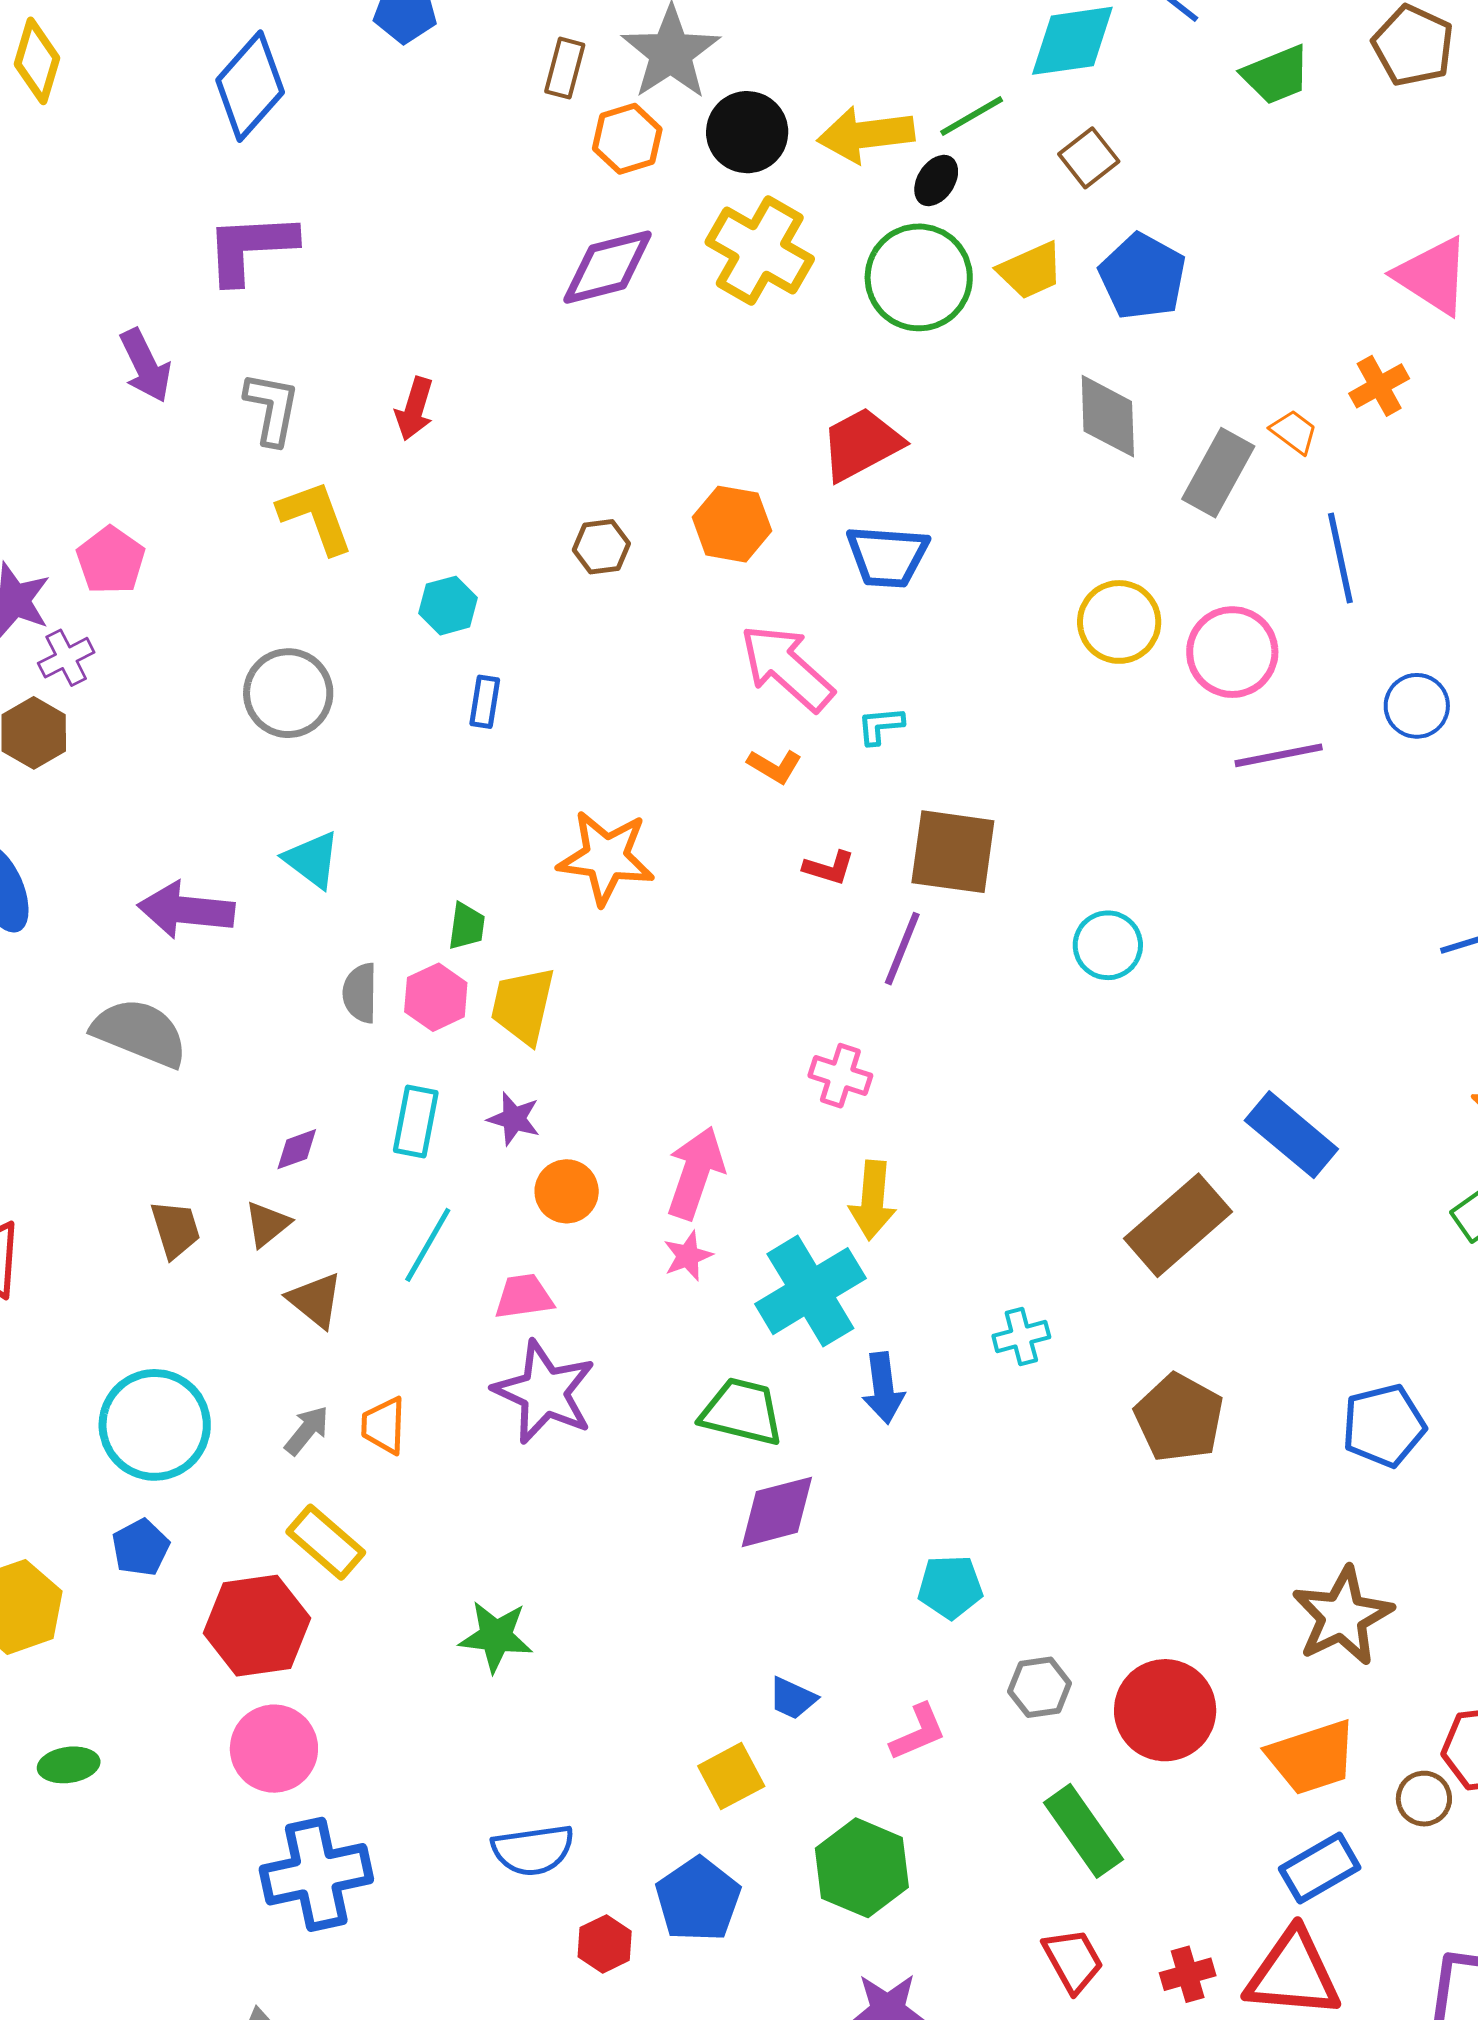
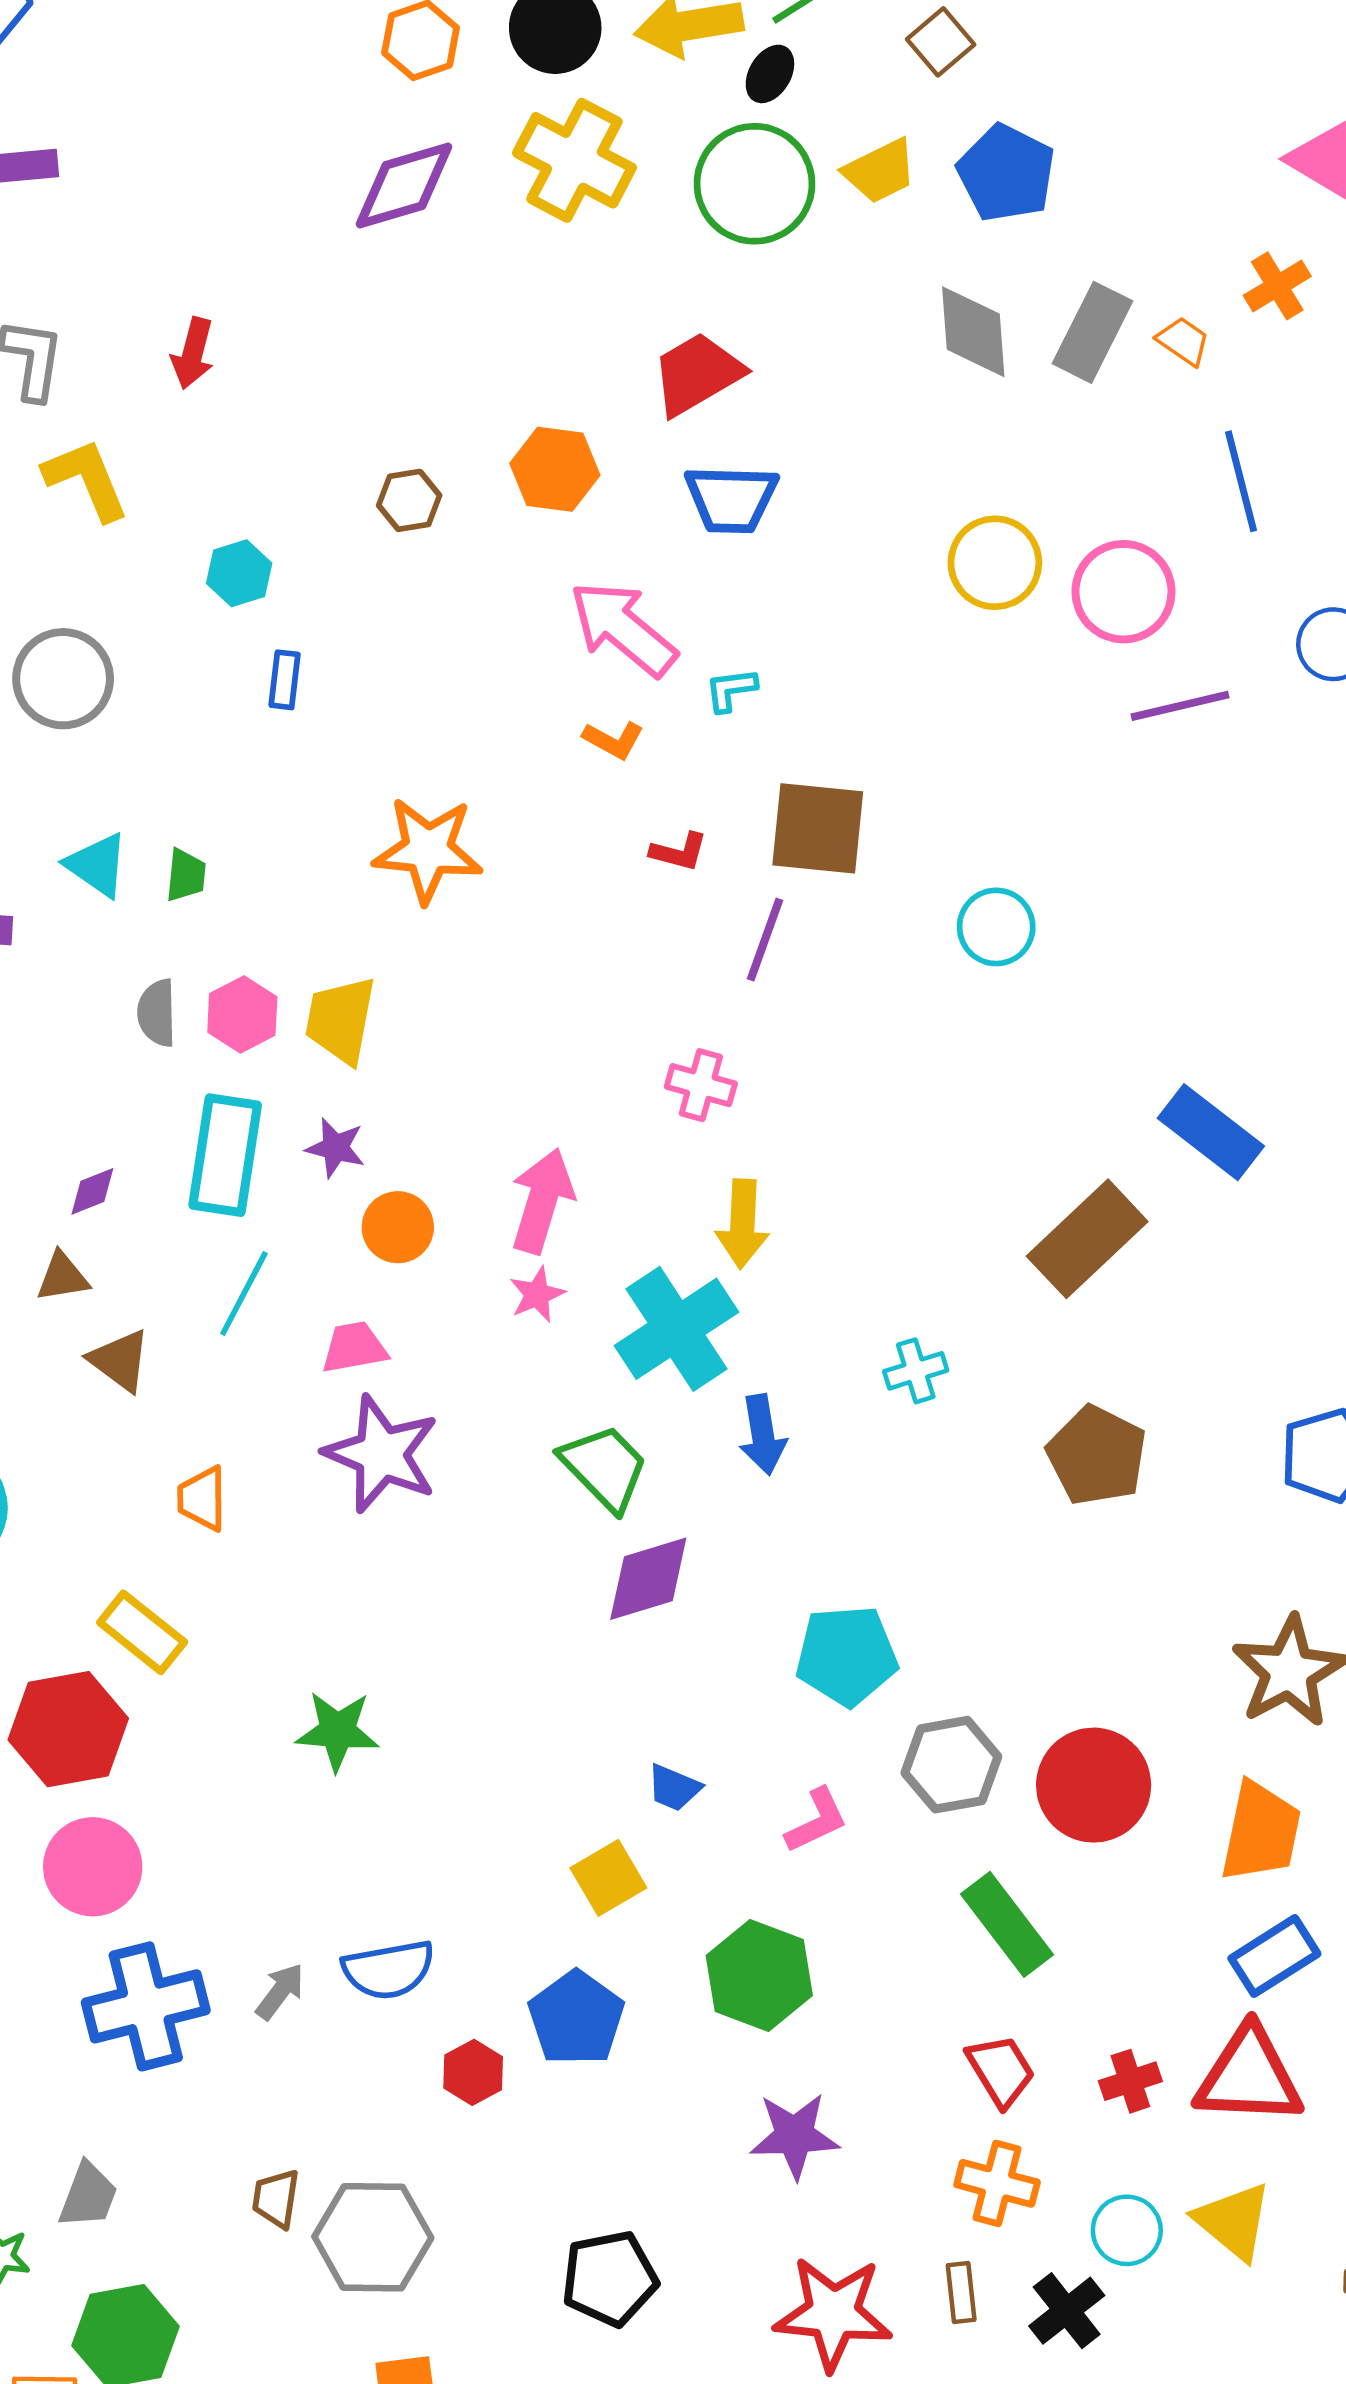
gray rectangle: (1218, 473) -> (1092, 332), moved
green trapezoid: (467, 926) -> (186, 875), moved
cyan rectangle: (416, 1121) -> (225, 1155), size x1.5
brown triangle: (267, 1224) -> (63, 1277), turned 32
green trapezoid: (742, 1412) -> (605, 1467), turned 34
gray arrow: (307, 1430) -> (280, 1991), moved
cyan pentagon: (950, 1587) -> (847, 1656), size x1.4
gray hexagon: (1040, 1687) -> (951, 1765), size x1.4
orange trapezoid: (1312, 1757) -> (1261, 1832), turned -58

